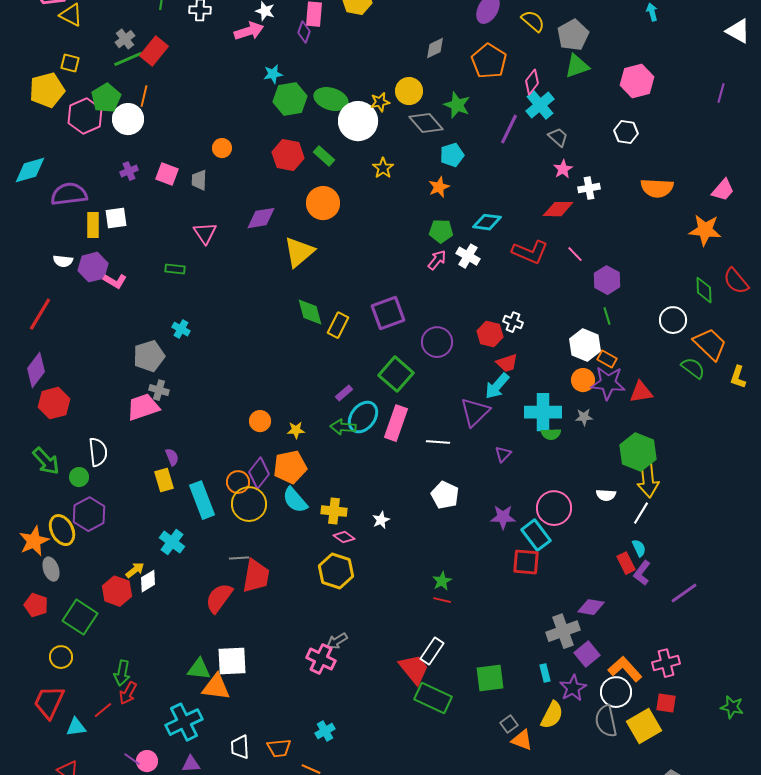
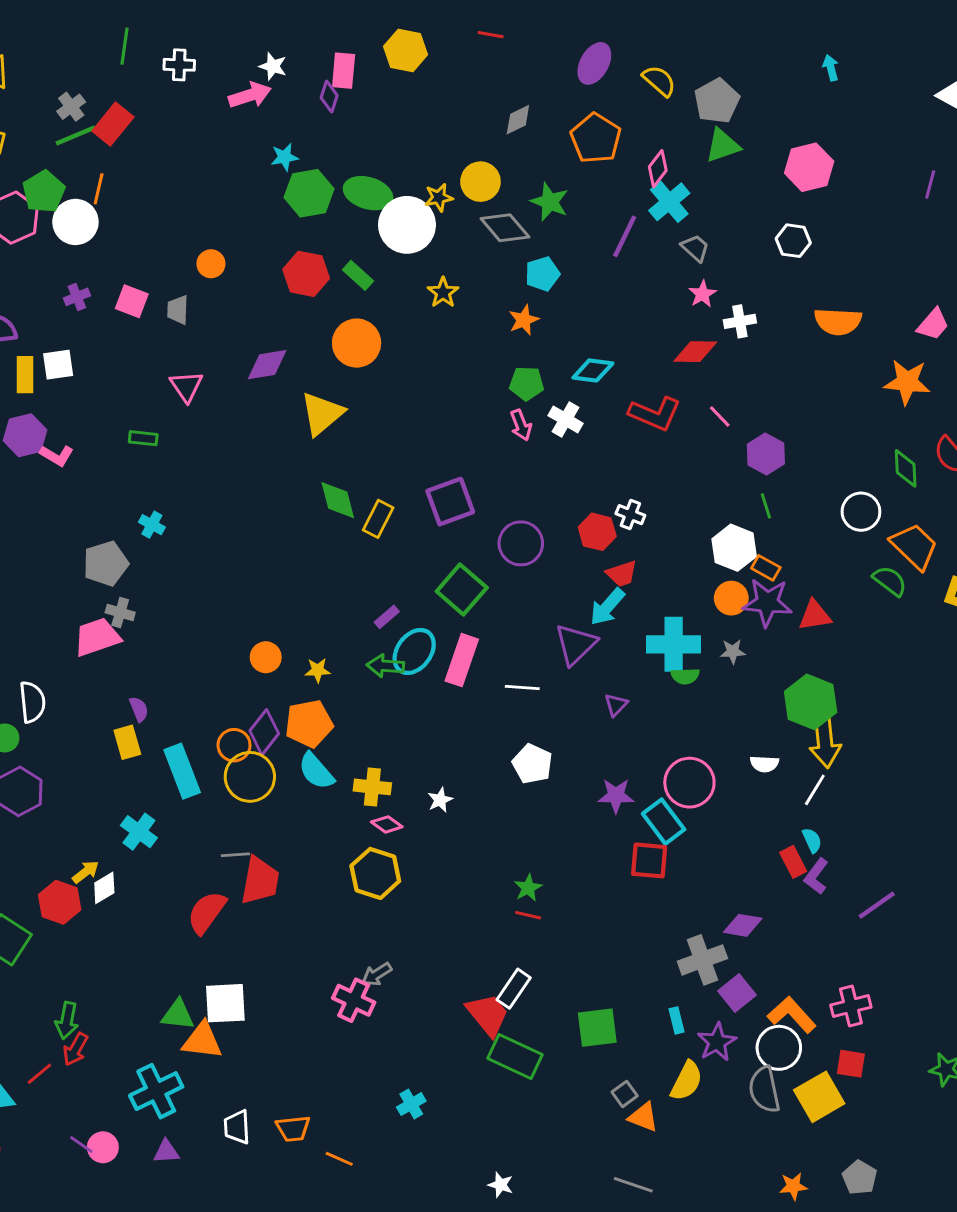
pink arrow: (437, 260) -> (521, 425), turned 120
cyan cross: (325, 731) -> (411, 1104), moved

